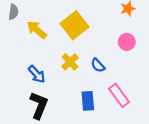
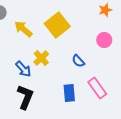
yellow cross: (70, 62) -> (41, 58), moved

